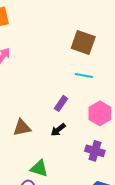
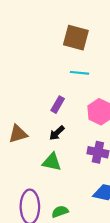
green triangle: (39, 168) -> (52, 162), moved

